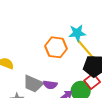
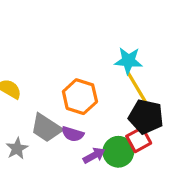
orange hexagon: (56, 47) -> (80, 97), moved

